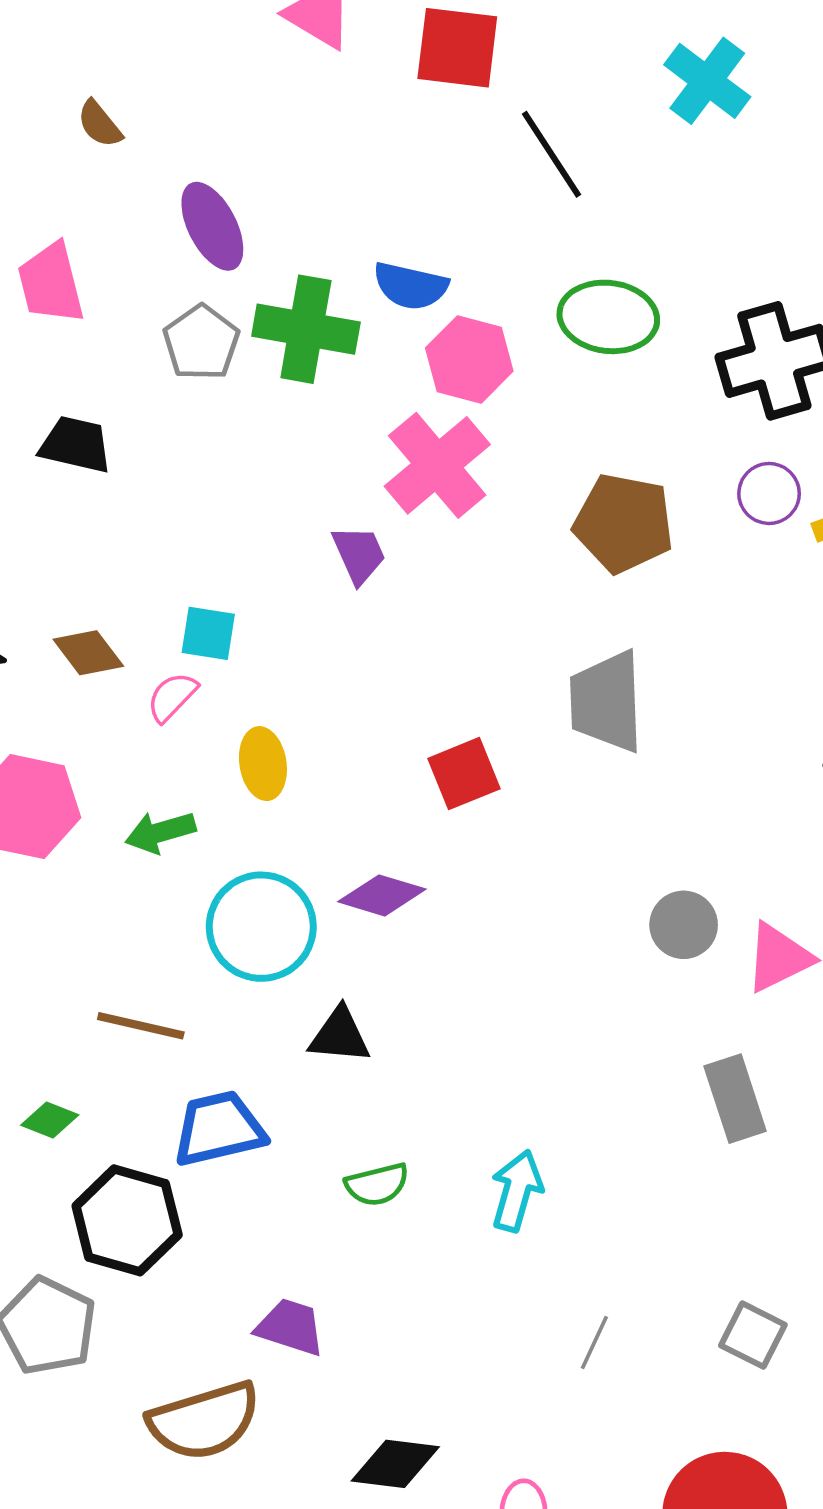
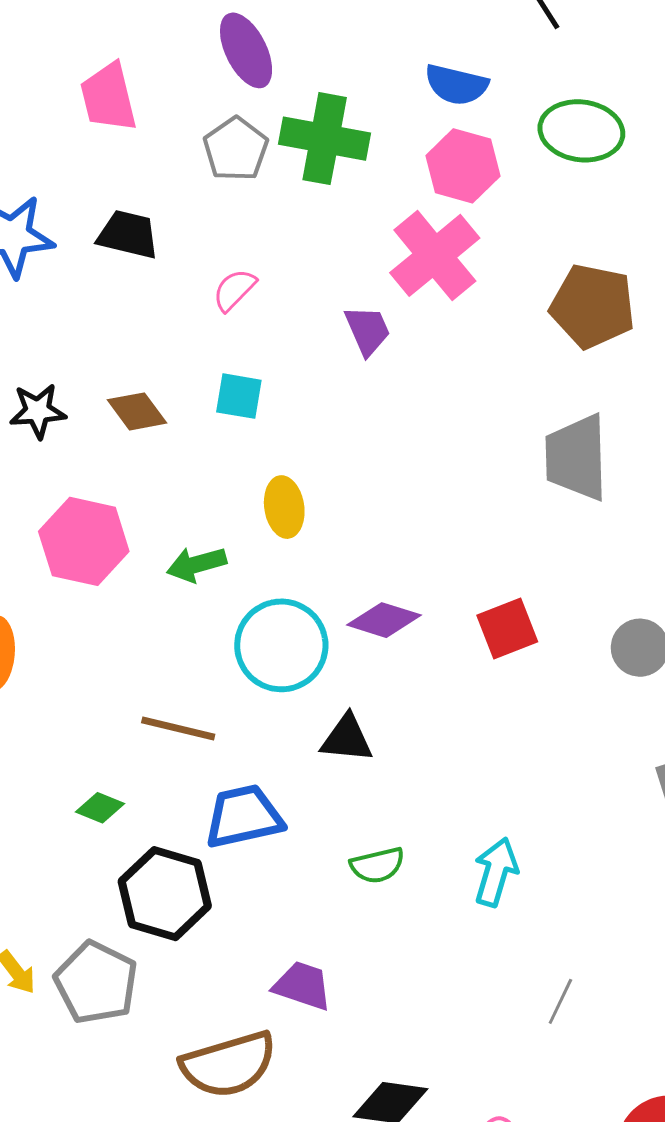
blue semicircle: (410, 286) -> (456, 85), moved
pink semicircle: (172, 697) -> (234, 290), moved
red square: (464, 774) -> (507, 628), moved

